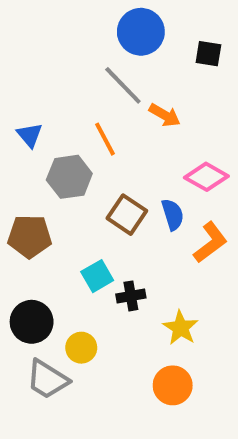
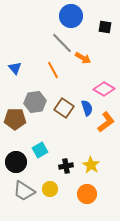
gray hexagon: (69, 177) -> (35, 102), moved
cyan square: (97, 276) -> (40, 150), moved
black cross: (131, 296) -> (66, 166), moved
yellow circle: (81, 348) -> (50, 189), moved

